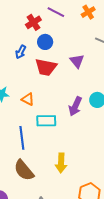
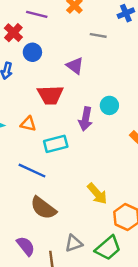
red trapezoid: (46, 67) -> (50, 95), moved
blue line: (22, 138) -> (32, 171), turned -45
yellow arrow: (61, 163) -> (97, 194), moved, turned -30

